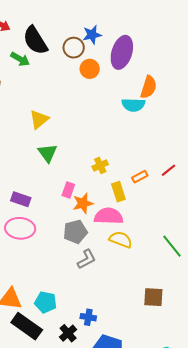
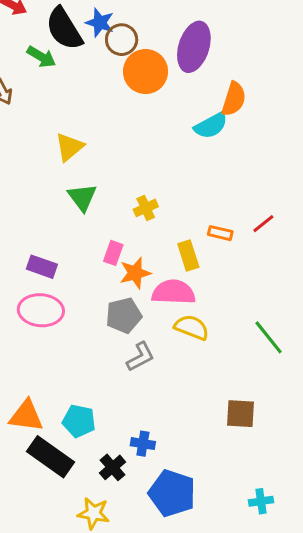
blue star: (92, 35) -> (100, 23), moved, turned 30
orange circle: (90, 69) -> (146, 72), size x1.5
cyan semicircle: (133, 105) -> (211, 126), turned -30
yellow cross: (100, 165) -> (146, 208), moved
orange rectangle: (140, 177) -> (220, 233), turned 42

